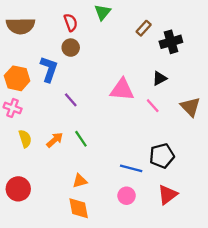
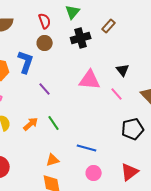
black cross: (171, 42) -> (81, 38), moved
black triangle: (160, 78) -> (123, 70), turned -40
black pentagon: (162, 156) -> (133, 129), moved
blue line: (131, 168) -> (87, 148), moved

